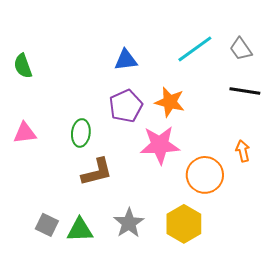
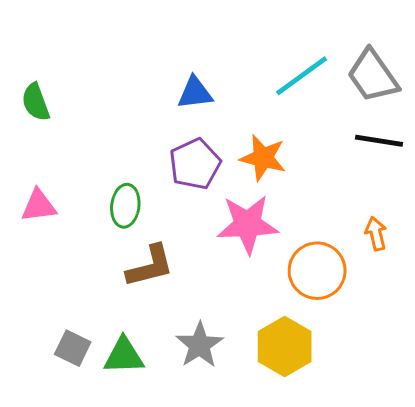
gray trapezoid: (241, 49) -> (373, 76), size x1.5

